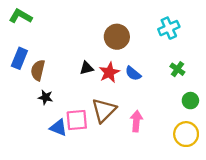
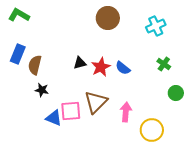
brown circle: (117, 37) -> (108, 18), moved
yellow circle: (186, 134) -> (152, 130), moved

